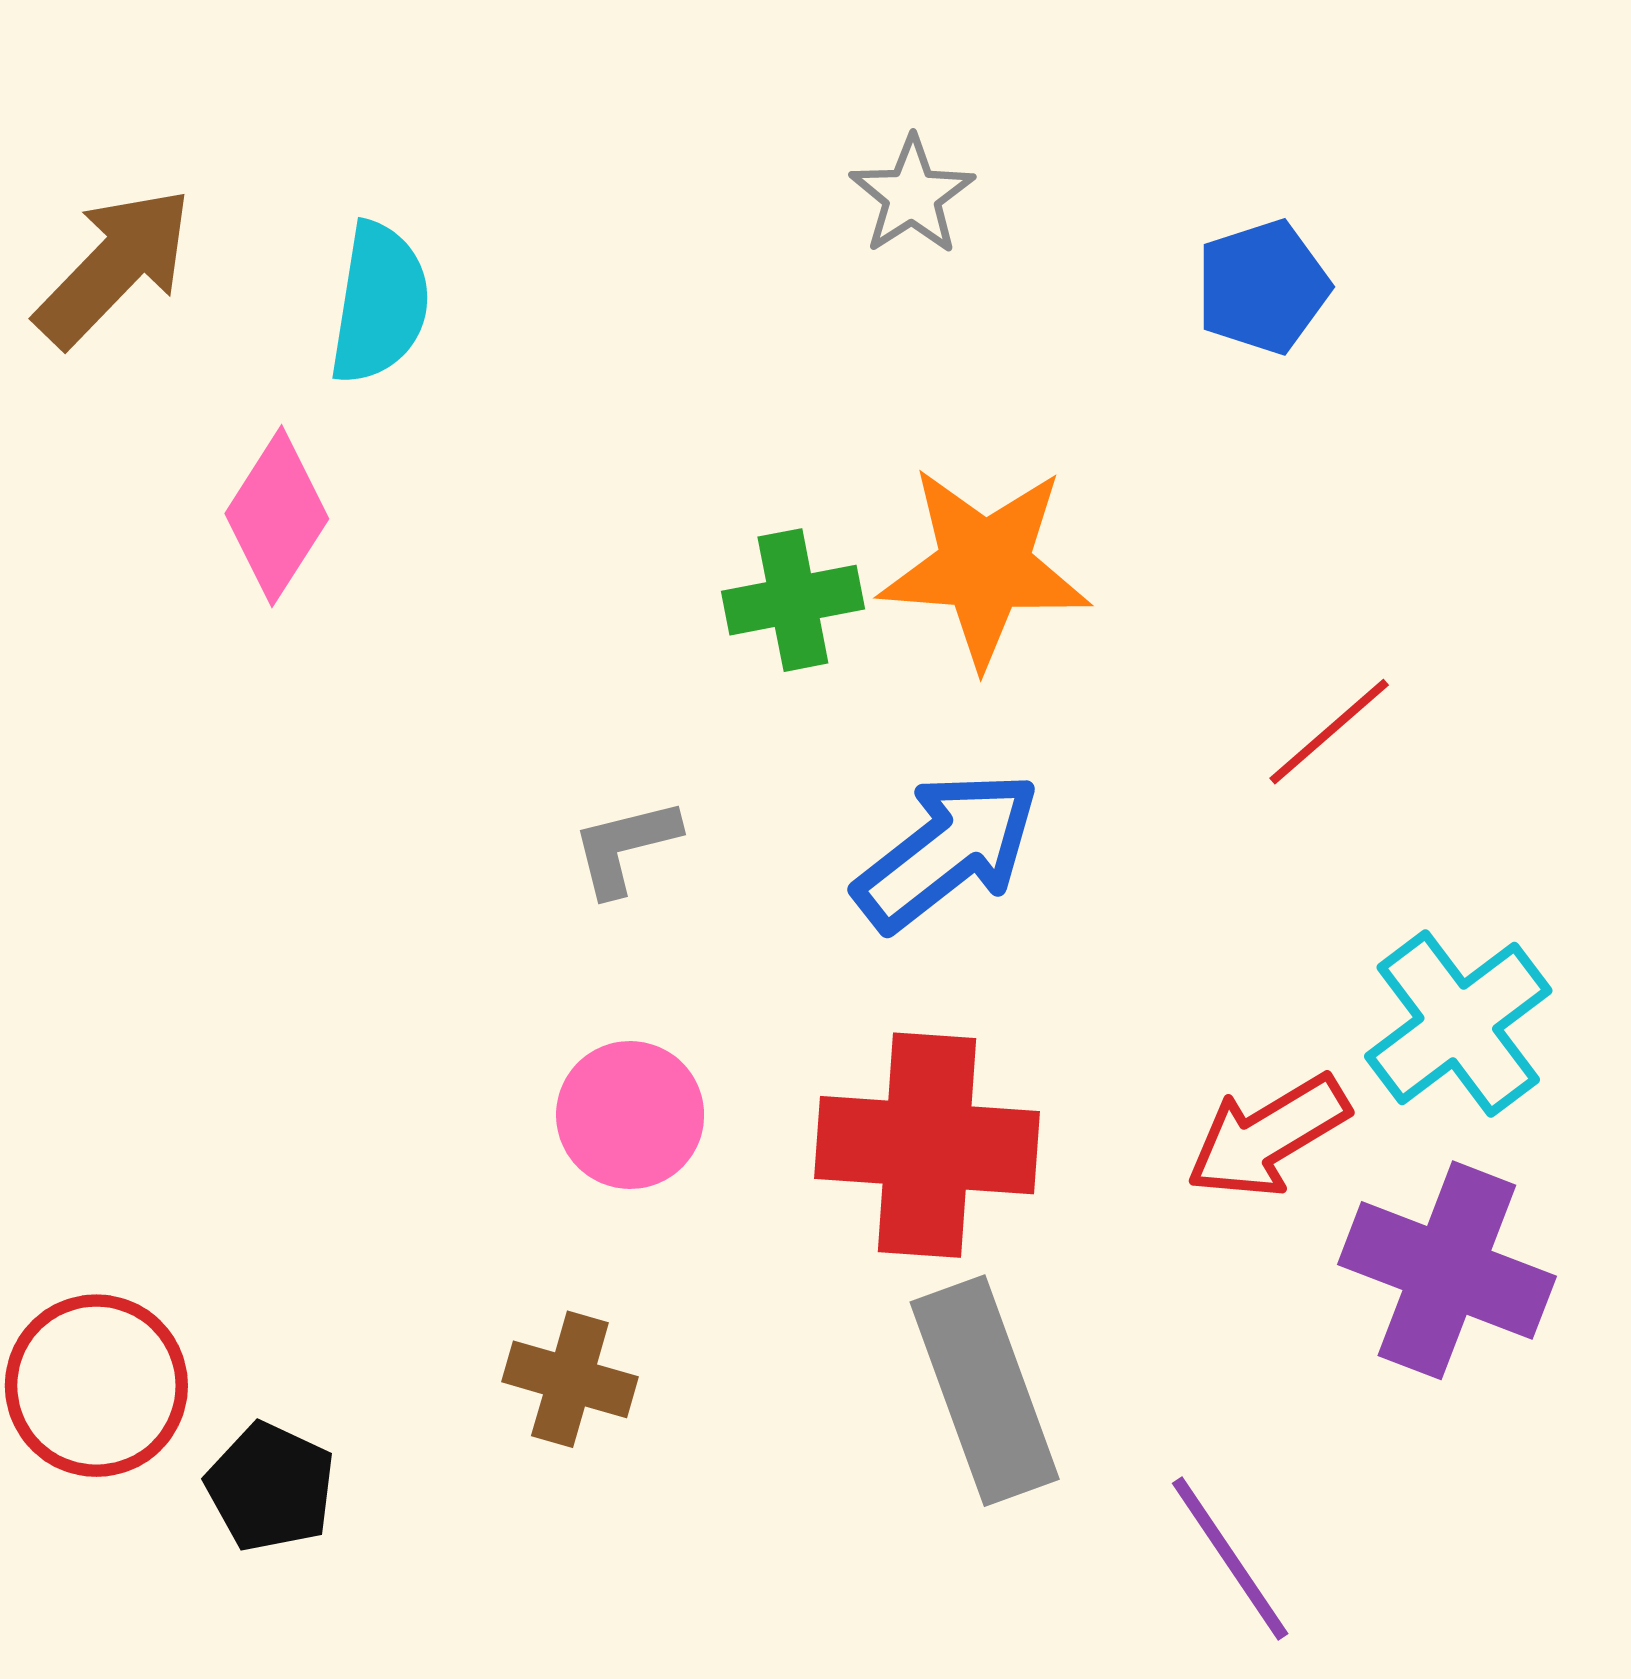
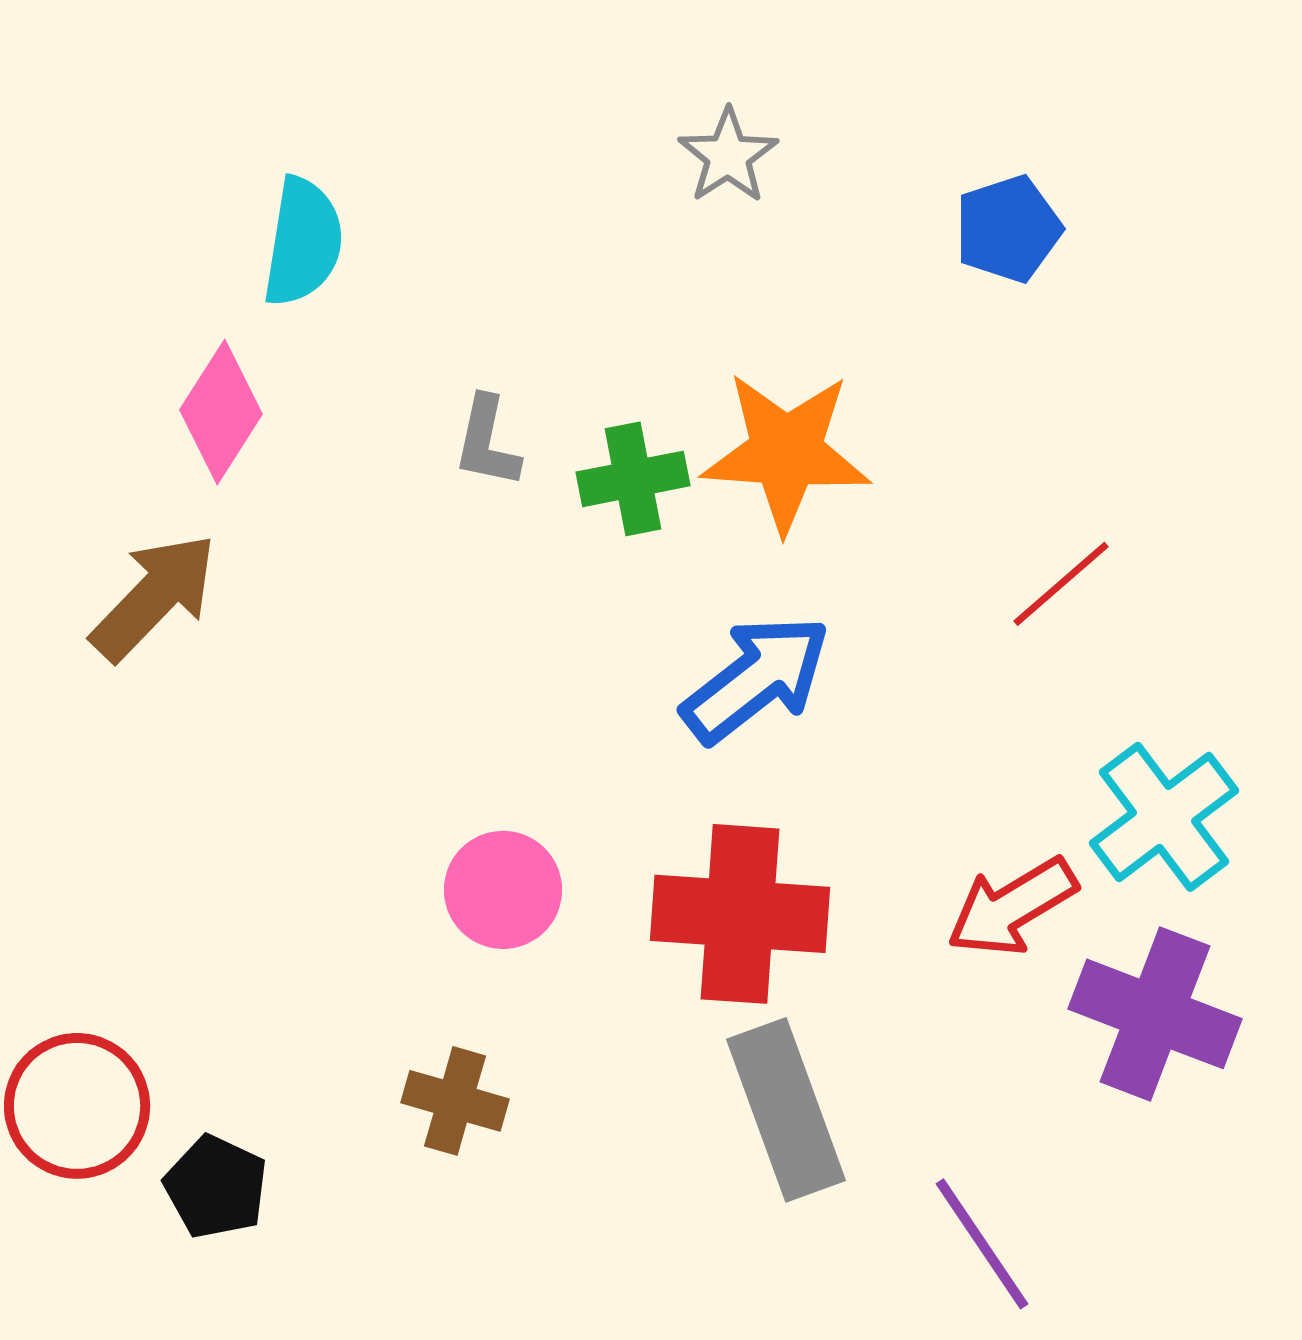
brown arrow: (114, 267) -> (154, 597), moved
gray L-shape: (625, 847) -> (487, 442), moved, turned -64

